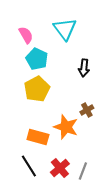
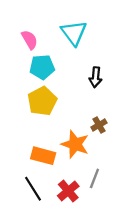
cyan pentagon: (37, 59) -> (42, 67), turned -30
gray line: (83, 171) -> (94, 178), moved

